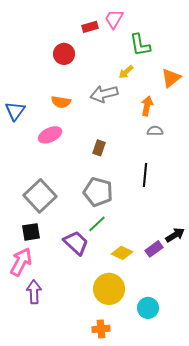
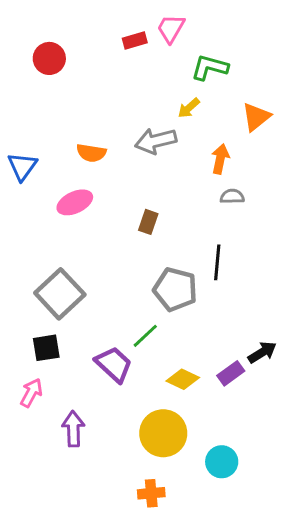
green L-shape: (140, 45) -> (210, 67), turned 115
red circle: (64, 54) -> (49, 58), moved
gray pentagon: (98, 192) -> (175, 289), moved
pink arrow: (21, 262) -> (31, 393), size x0.7
purple arrow: (34, 292) -> (73, 429), moved

